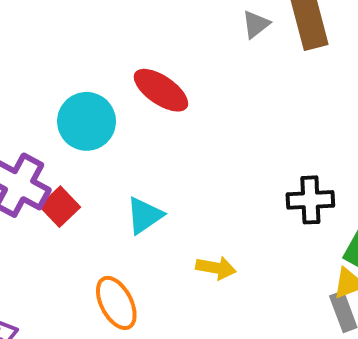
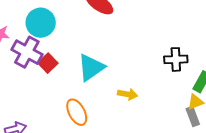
cyan circle: (87, 121) -> (41, 23), moved
cyan triangle: (144, 215) -> (91, 67), size x1.4

